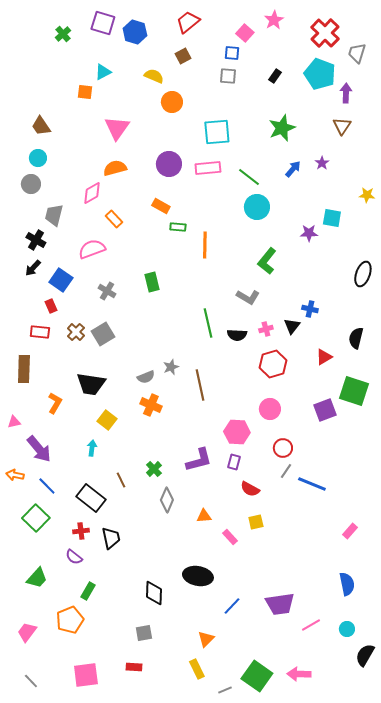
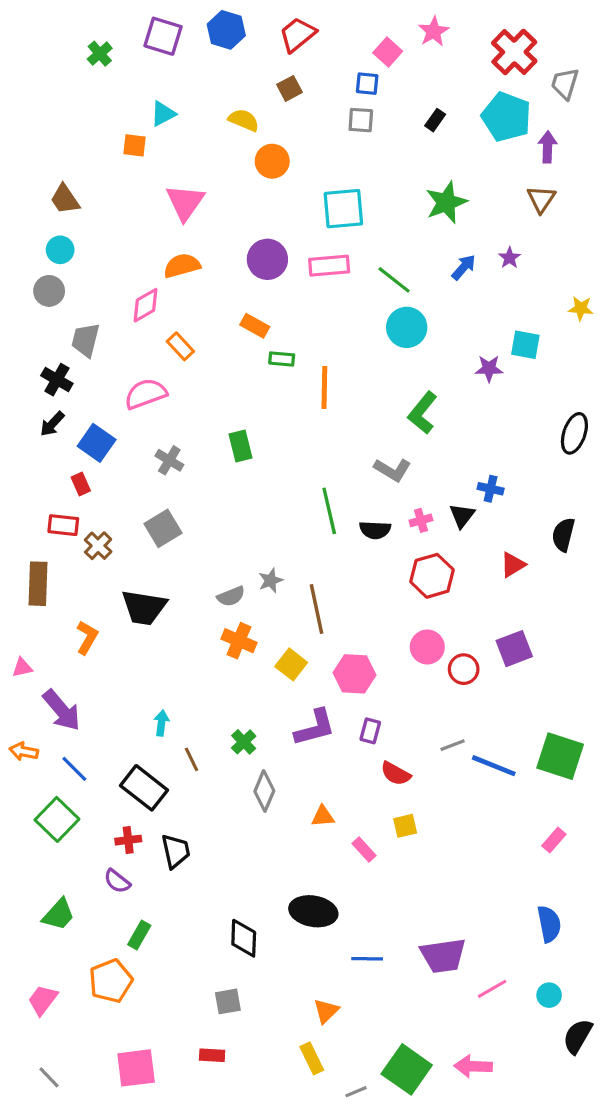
blue hexagon: (135, 32) -> (226, 30), moved
brown cross: (76, 332) -> (98, 546), moved
green square: (354, 391) -> (560, 756), moved
yellow square: (107, 420) -> (291, 664), moved
pink hexagon: (237, 432) -> (354, 674), moved
cyan arrow: (92, 448) -> (161, 723), moved
red circle: (283, 448) -> (464, 669), moved
gray line: (286, 471) -> (453, 745), turned 35
blue line: (232, 606) -> (367, 959), turned 48

